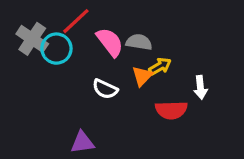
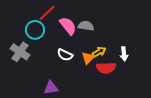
gray cross: (32, 39) -> (20, 52), moved
yellow arrow: (160, 66) -> (99, 52), moved
orange triangle: (142, 76) -> (88, 58), moved

